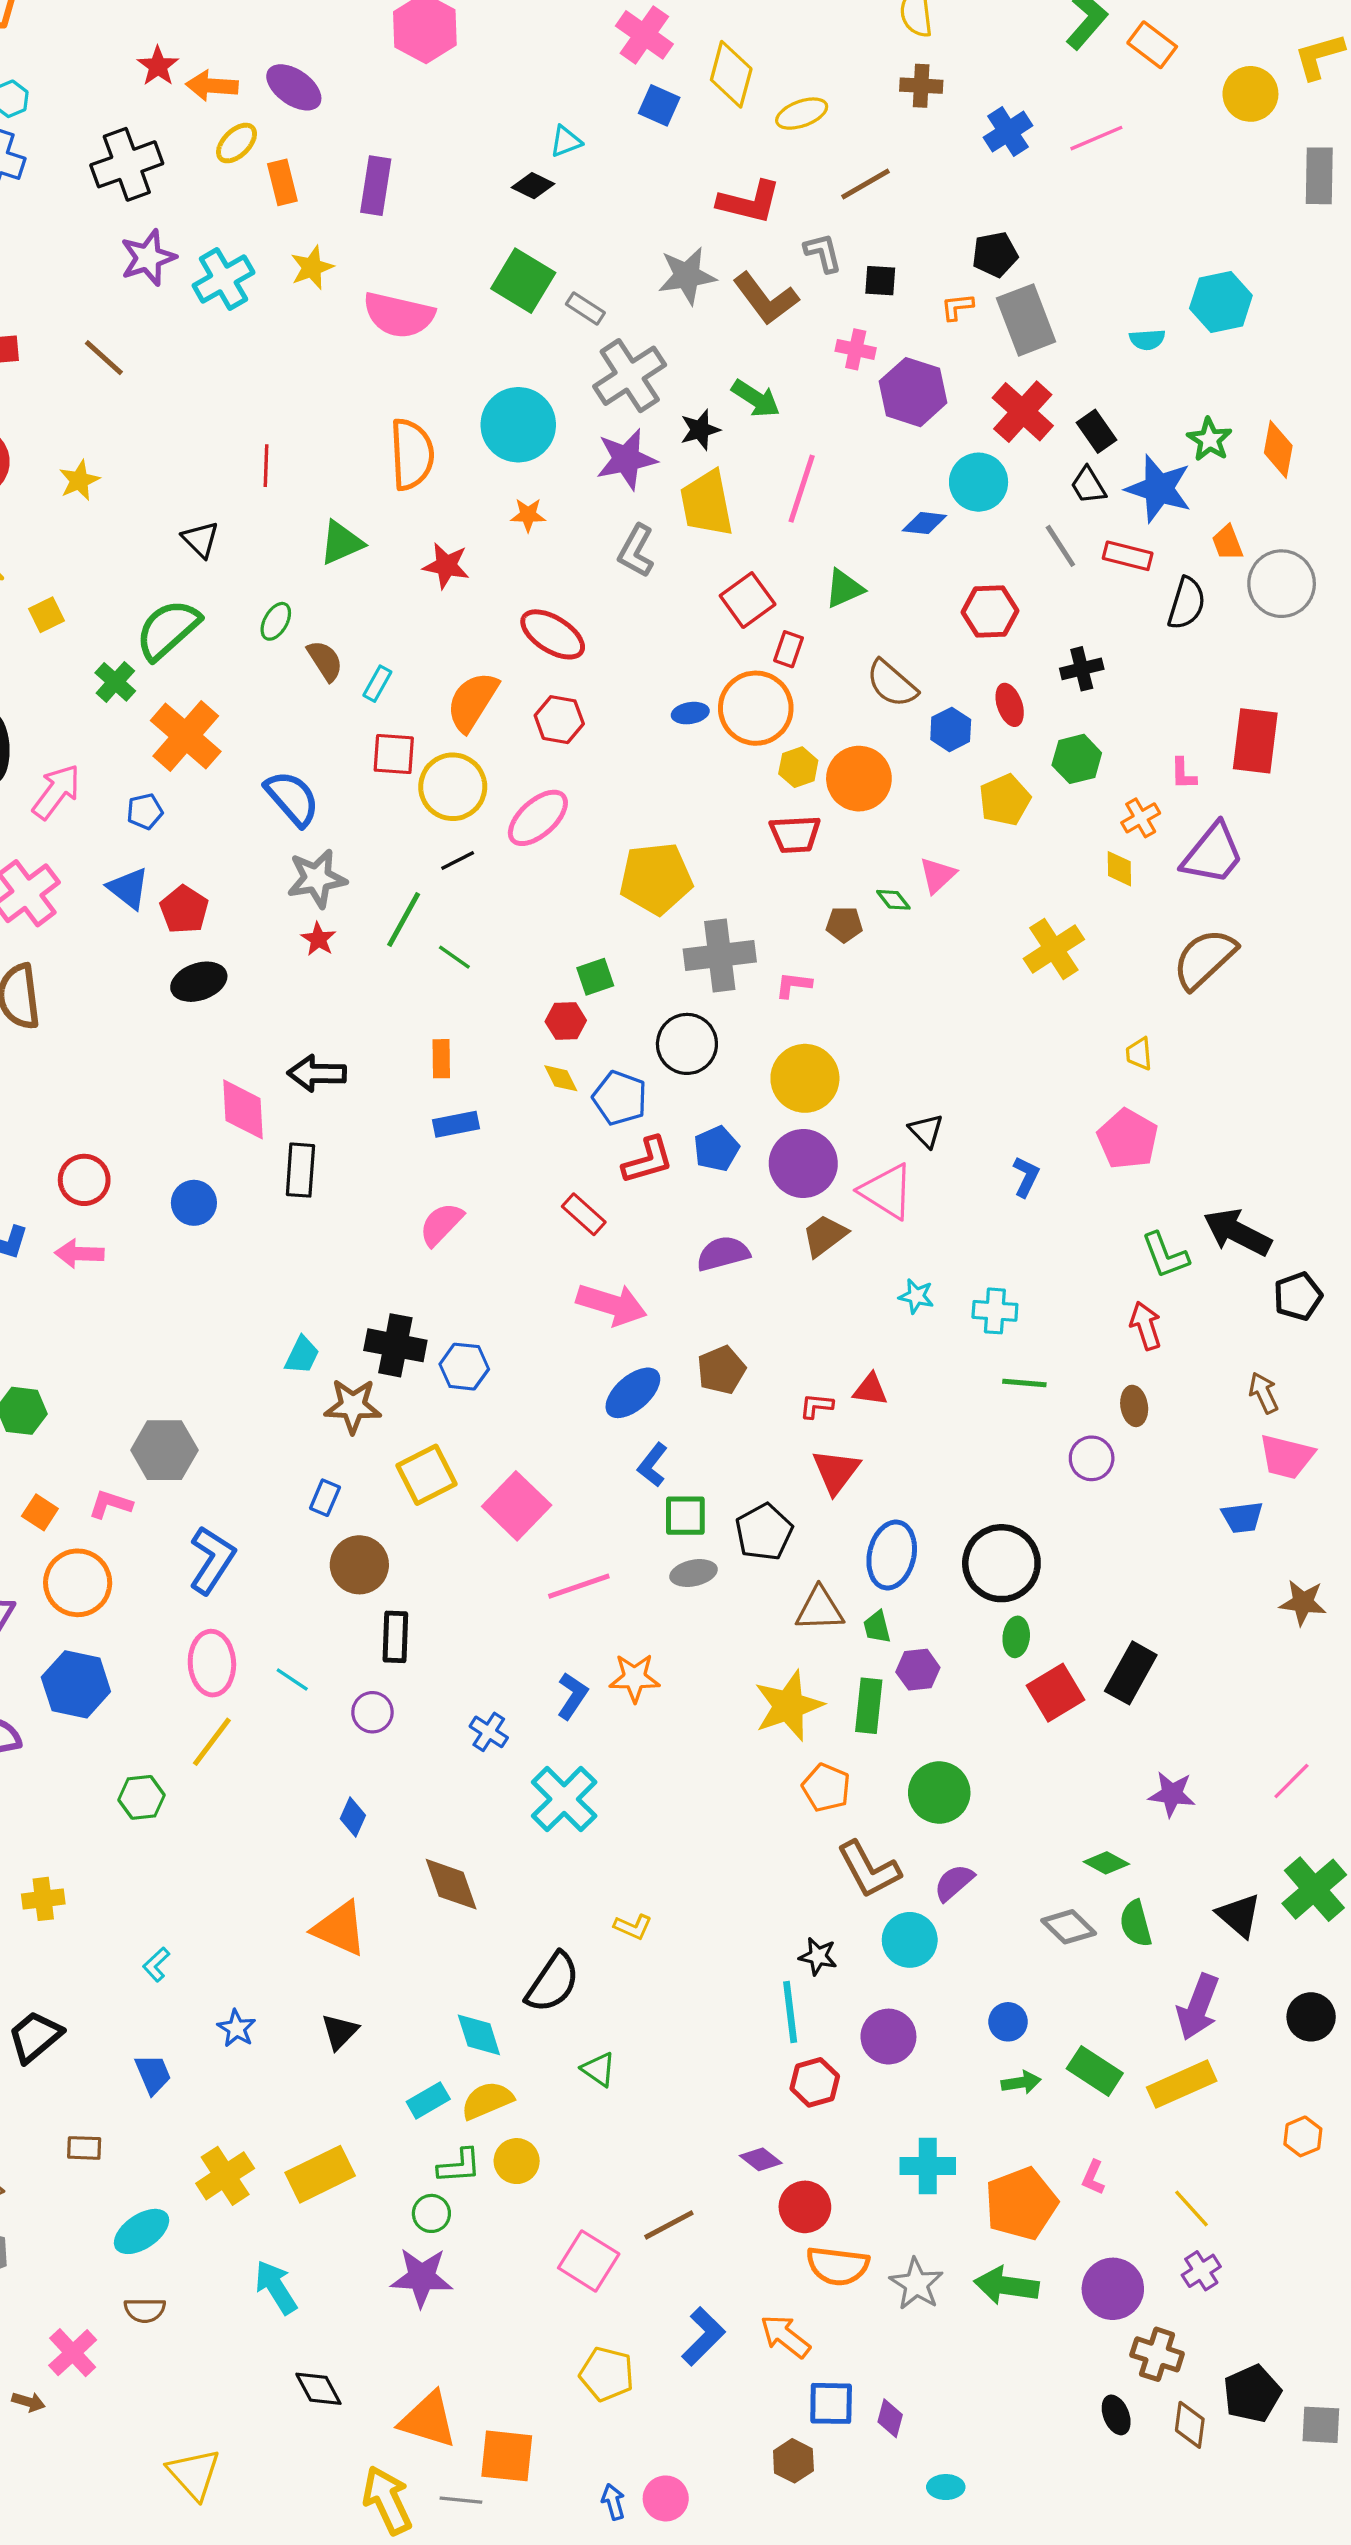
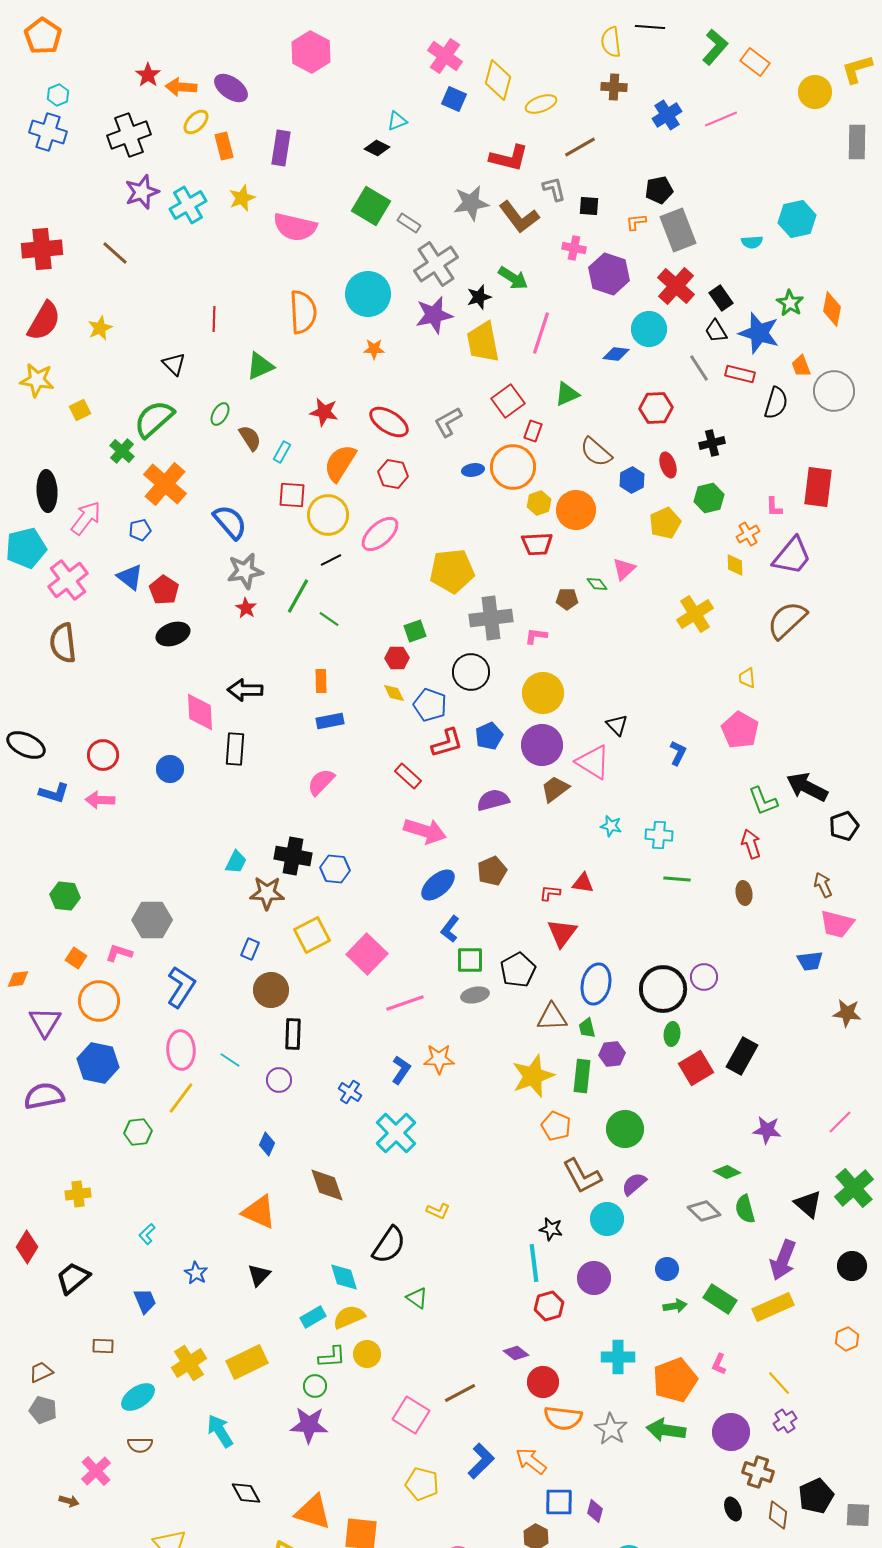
gray L-shape: (636, 551) -> (448, 422), moved, turned 32
red star: (446, 566) -> (324, 412), moved
purple circle: (1092, 1458) -> (704, 977), moved

